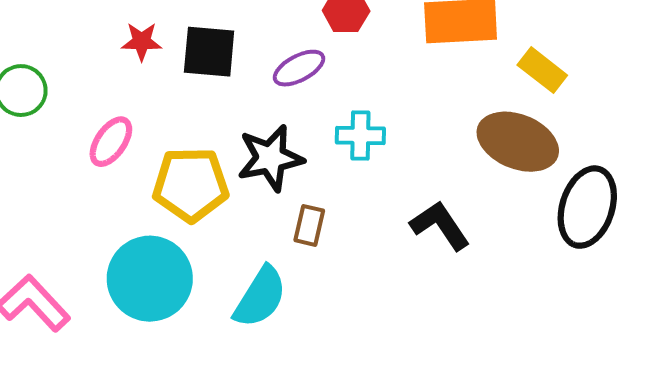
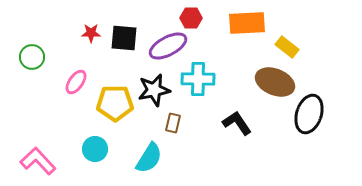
purple ellipse: (299, 68) -> (168, 46), size x1.5
cyan cross: (360, 135) -> (198, 79), size x1.4
cyan circle: (150, 279) -> (95, 149), size x0.6

